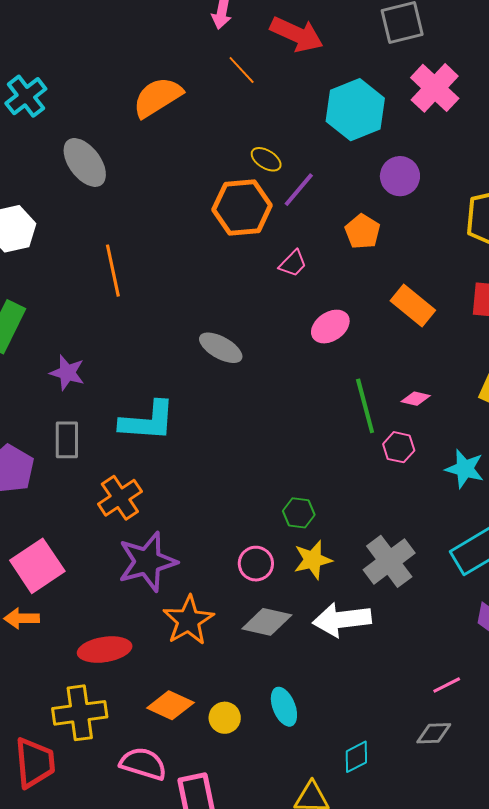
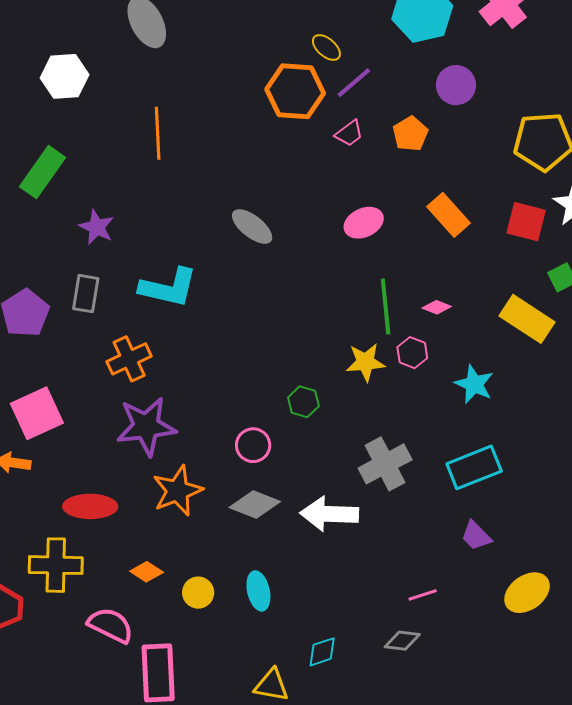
pink trapezoid: (293, 263) -> (349, 133), moved
yellow star: (313, 560) -> (365, 362), moved
orange diamond: (170, 705) -> (147, 572), size x0.7

